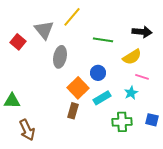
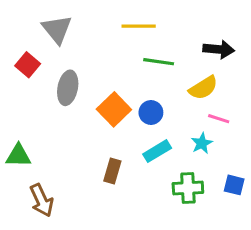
yellow line: (72, 17) -> (139, 26), moved, turned 50
gray triangle: (44, 30) -> (57, 29), moved
gray ellipse: (60, 57) -> (68, 88), moved
orange square: (78, 88) -> (114, 109), moved

